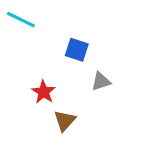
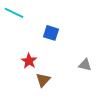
gray triangle: (101, 81) -> (85, 65), moved, turned 32

